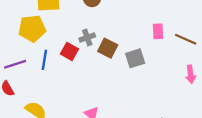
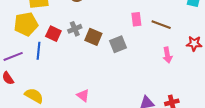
red square: (69, 51) -> (53, 34), moved

